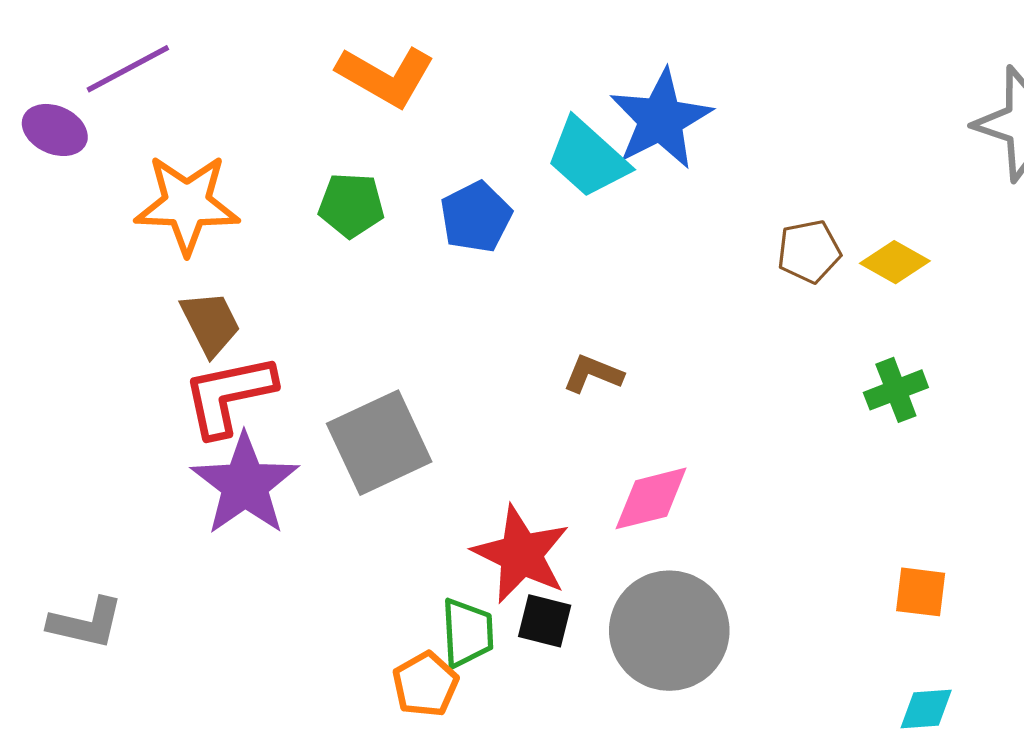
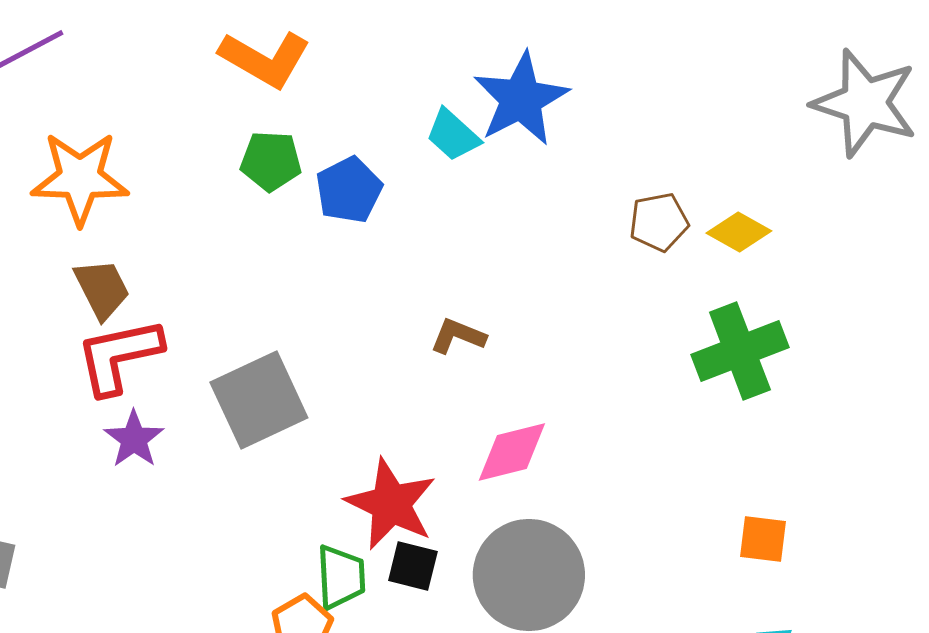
cyan trapezoid: (588, 158) -> (453, 135), size x0.7
green pentagon: (351, 205) -> (271, 161), moved
green cross: (896, 390) -> (740, 351), size x1.6
purple star: (245, 485) -> (134, 439), size x0.6

